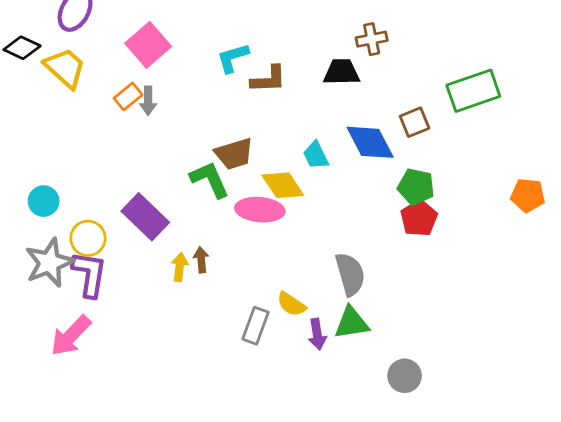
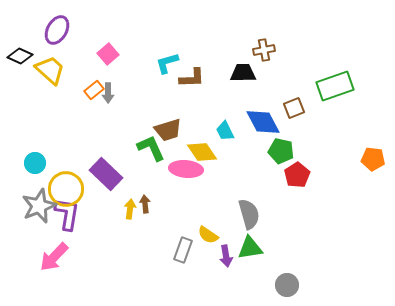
pink square: (148, 45) -> (108, 54), size x0.7
green pentagon: (416, 187) -> (281, 151), moved
yellow circle: (88, 238) -> (66, 189), size x1.4

